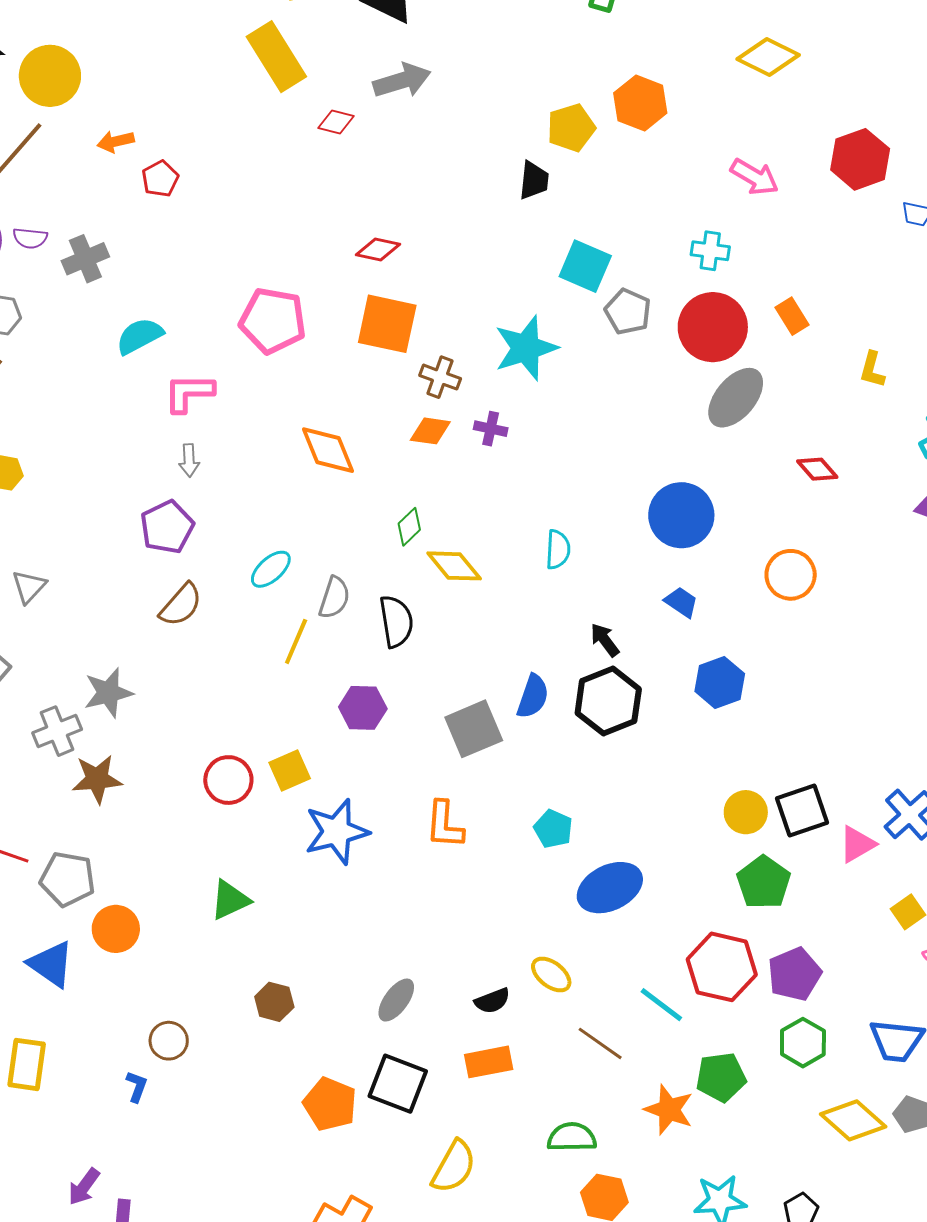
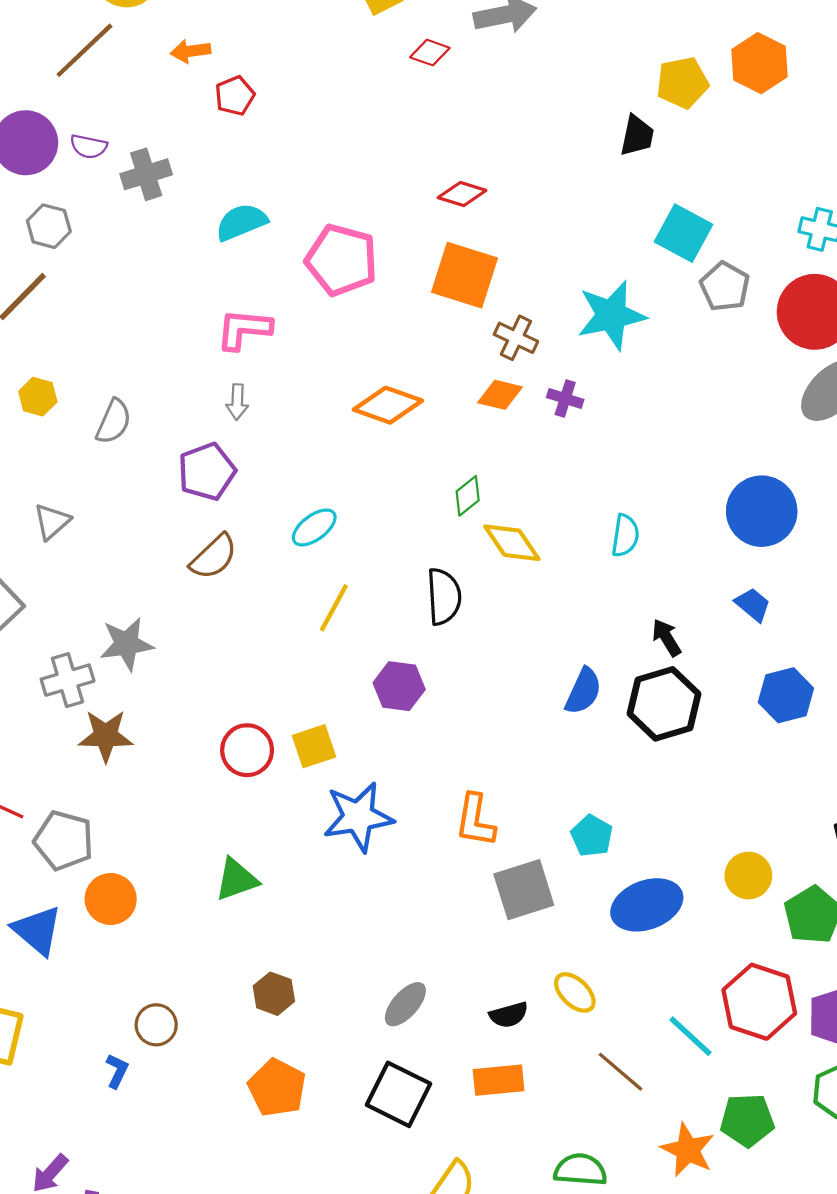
cyan semicircle: (140, 336) -> (241, 222), moved
orange diamond: (328, 450) -> (388, 405), turned -54
gray semicircle: (334, 598) -> (114, 421), moved
gray square: (474, 729) -> (524, 890), moved
yellow circle: (746, 812) -> (748, 876), moved
orange pentagon: (330, 1104) -> (277, 1088), moved

